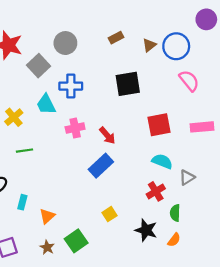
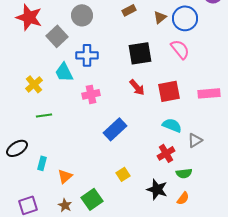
pink semicircle: (189, 81) -> (180, 49), moved
red arrow: (107, 136) -> (137, 87), moved
green semicircle: (175, 213) -> (184, 173), turned -98

